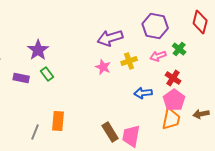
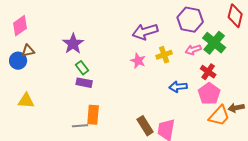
green cross: (179, 49) -> (214, 43), size x1.6
purple rectangle: (21, 78) -> (84, 83), moved
orange trapezoid: (171, 119) -> (219, 116), moved, turned 30
gray line: (35, 132) -> (80, 126), moved, turned 63

